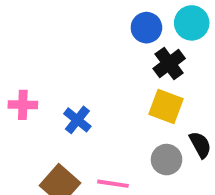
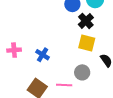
gray circle: (167, 160) -> (82, 72), moved

